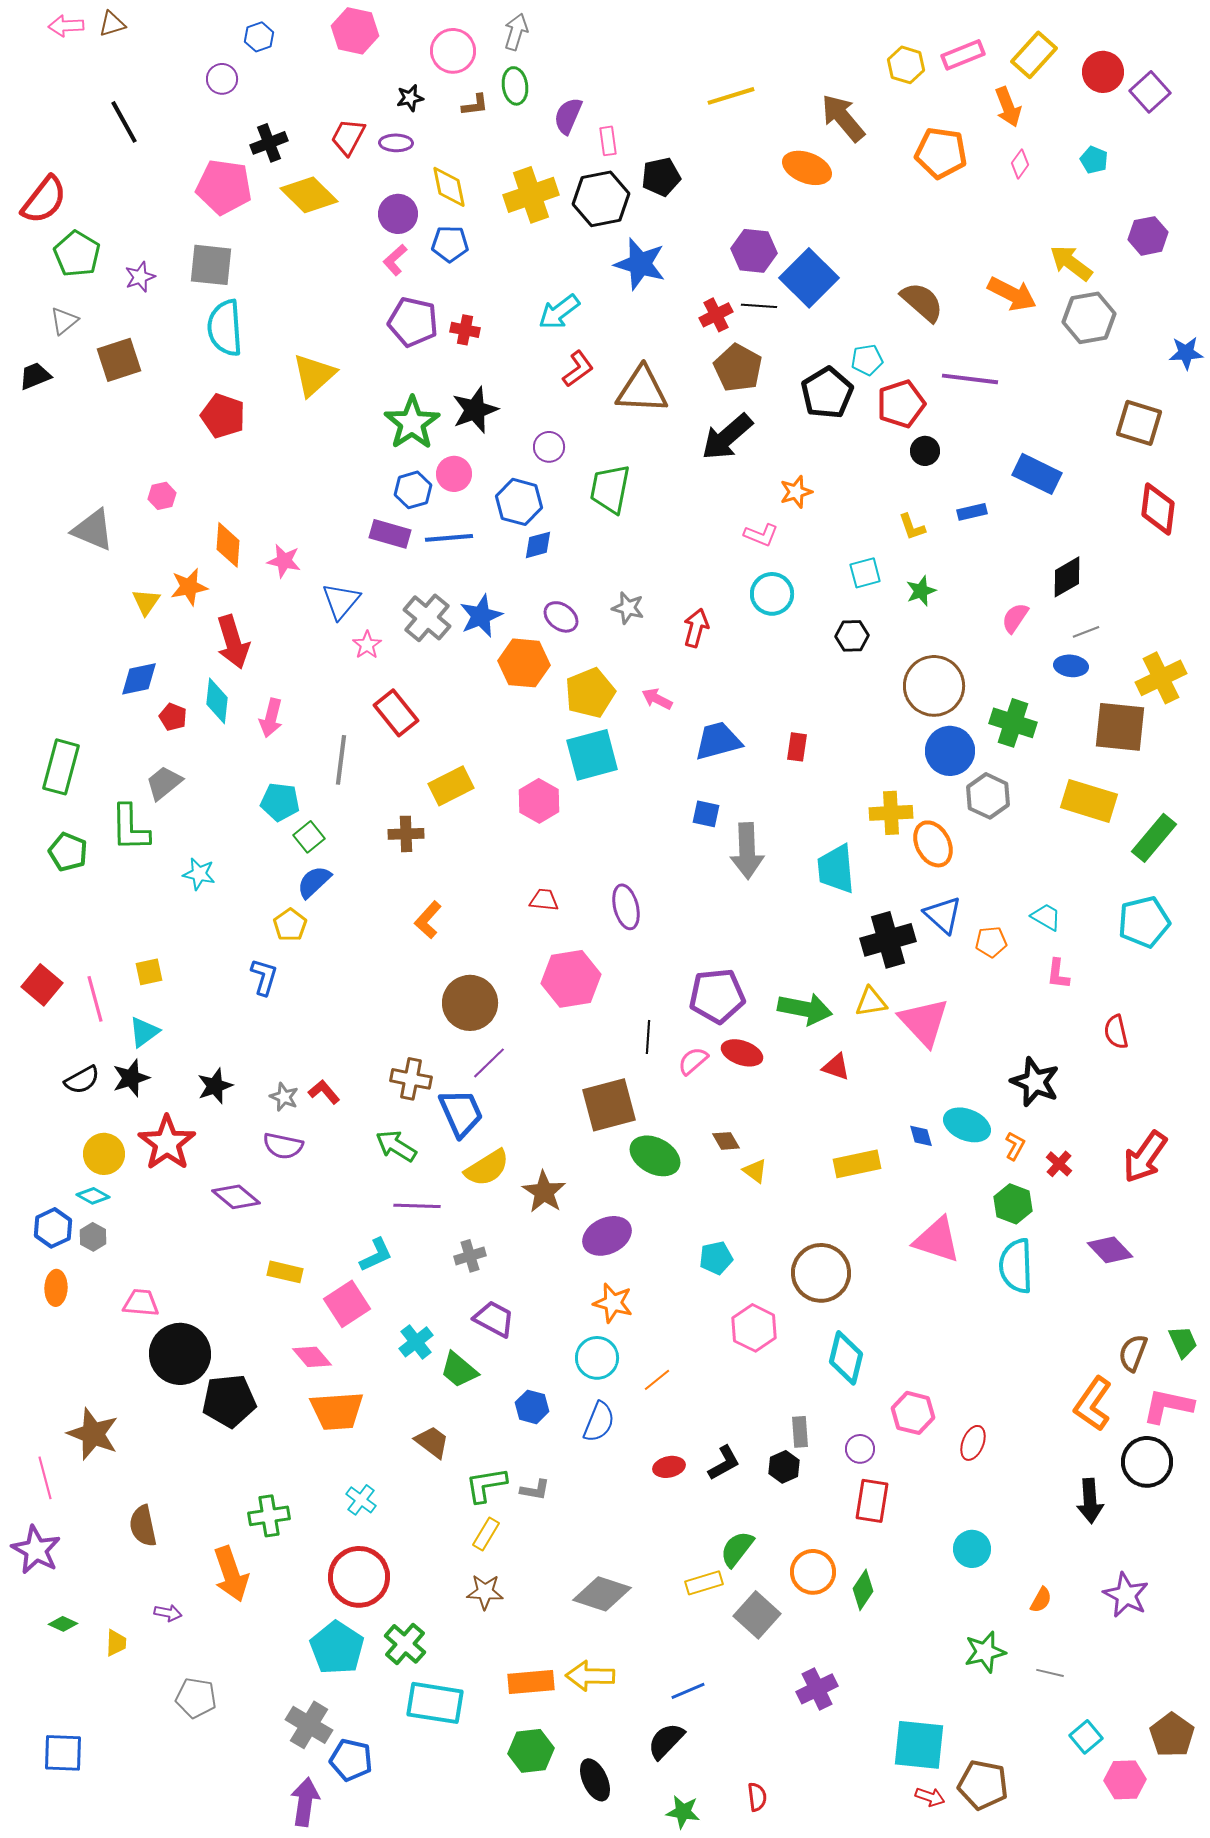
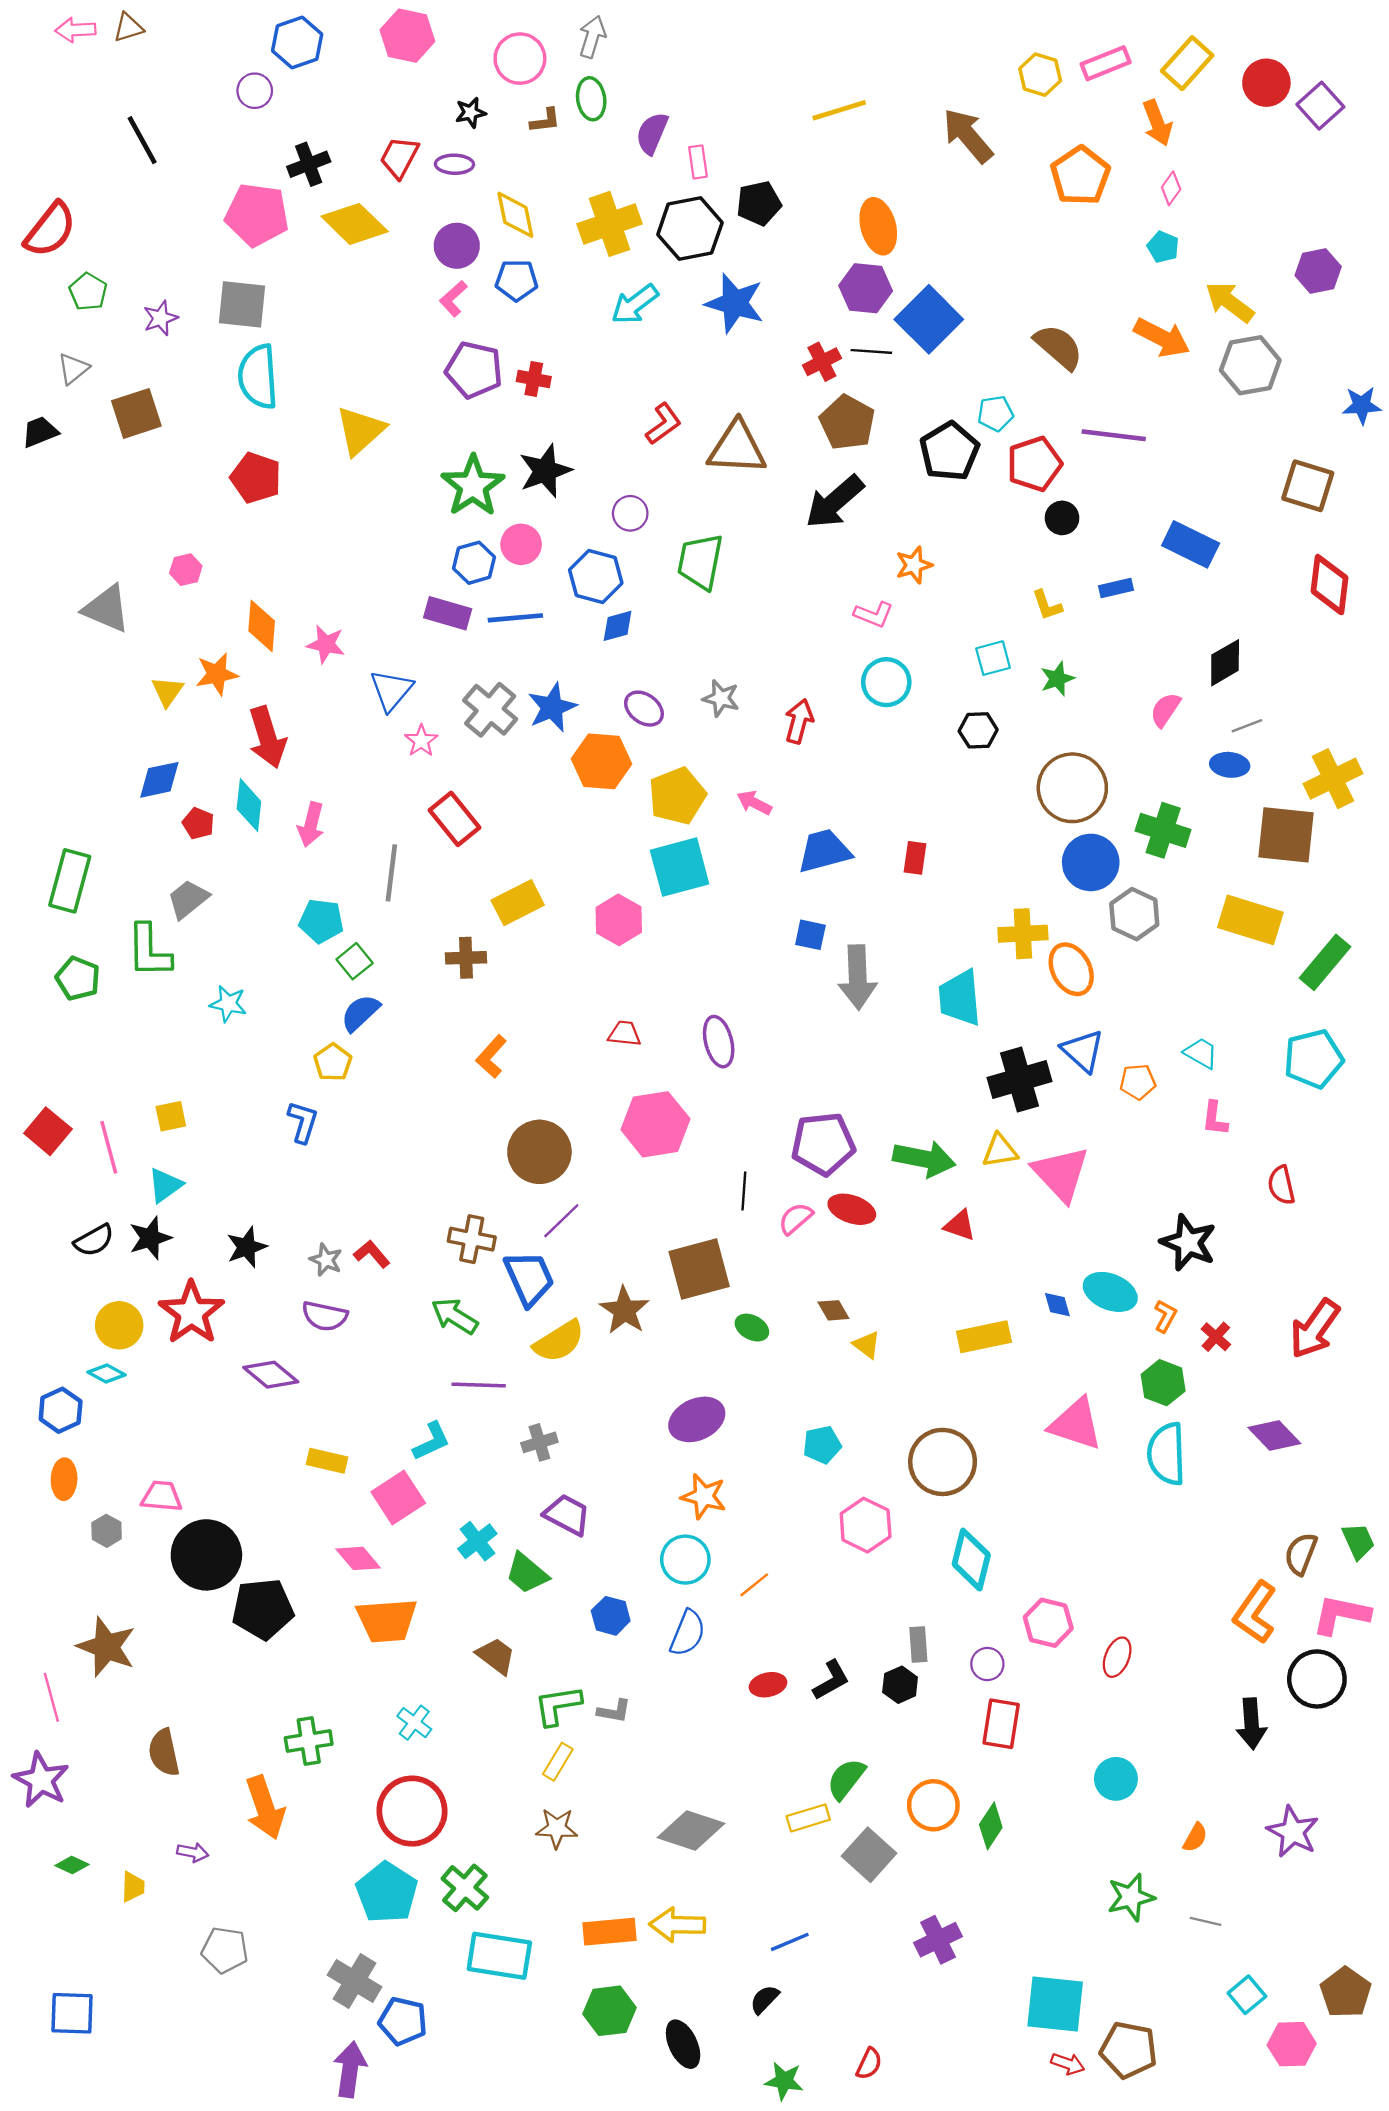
blue hexagon: (259, 37) -> (297, 42), size x1.5
orange pentagon: (941, 153) -> (1080, 176), turned 30
cyan pentagon: (1094, 160) -> (1163, 247), moved
orange ellipse: (807, 168) -> (878, 226), moved, turned 54
green pentagon: (77, 254) -> (88, 292), size x0.7
cyan arrow: (559, 312) -> (635, 304), moved
green ellipse: (655, 1156) -> (752, 1328), size x0.6
brown star: (544, 1192) -> (624, 1310), moved
gray hexagon: (93, 1237) -> (107, 1531), moved
black semicircle: (666, 1741) -> (765, 1999), size x0.7
red semicircle: (757, 1797) -> (869, 2064), turned 32

